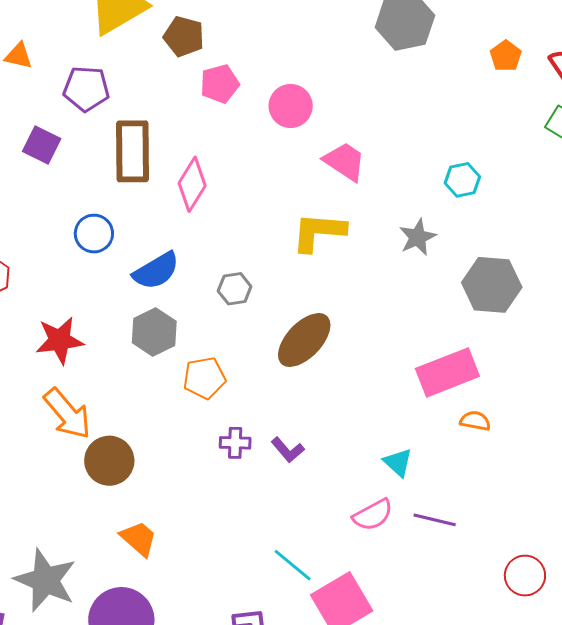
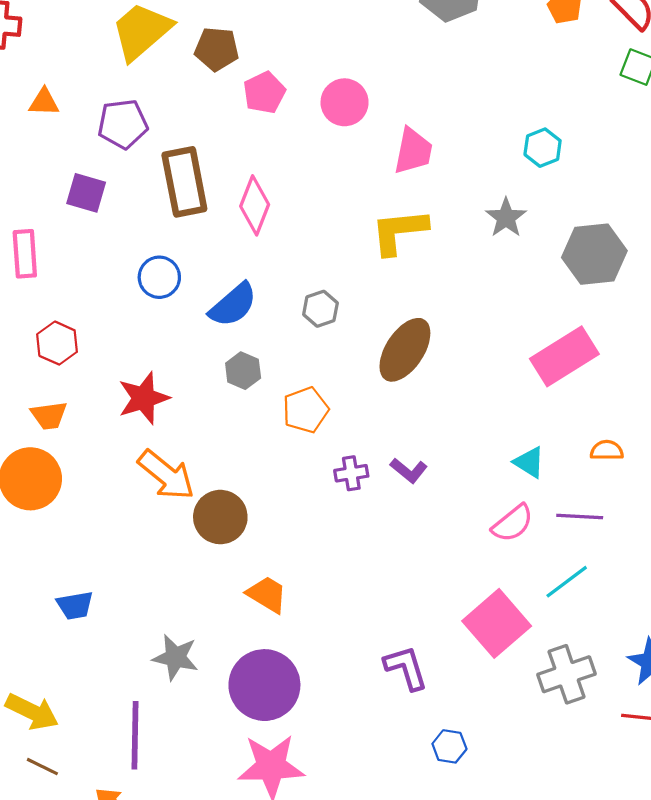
pink trapezoid: (345, 161) -> (413, 151), turned 78
gray hexagon: (154, 332) -> (243, 371), size x0.7
orange semicircle: (475, 421) -> (607, 450), moved
cyan line: (293, 565) -> (567, 582), moved, turned -66
gray star: (45, 580) -> (175, 657), size x0.7

